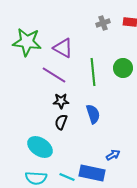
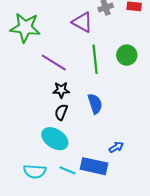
purple triangle: (63, 48) -> (82, 22), moved
cyan ellipse: (40, 147) -> (55, 139), moved

